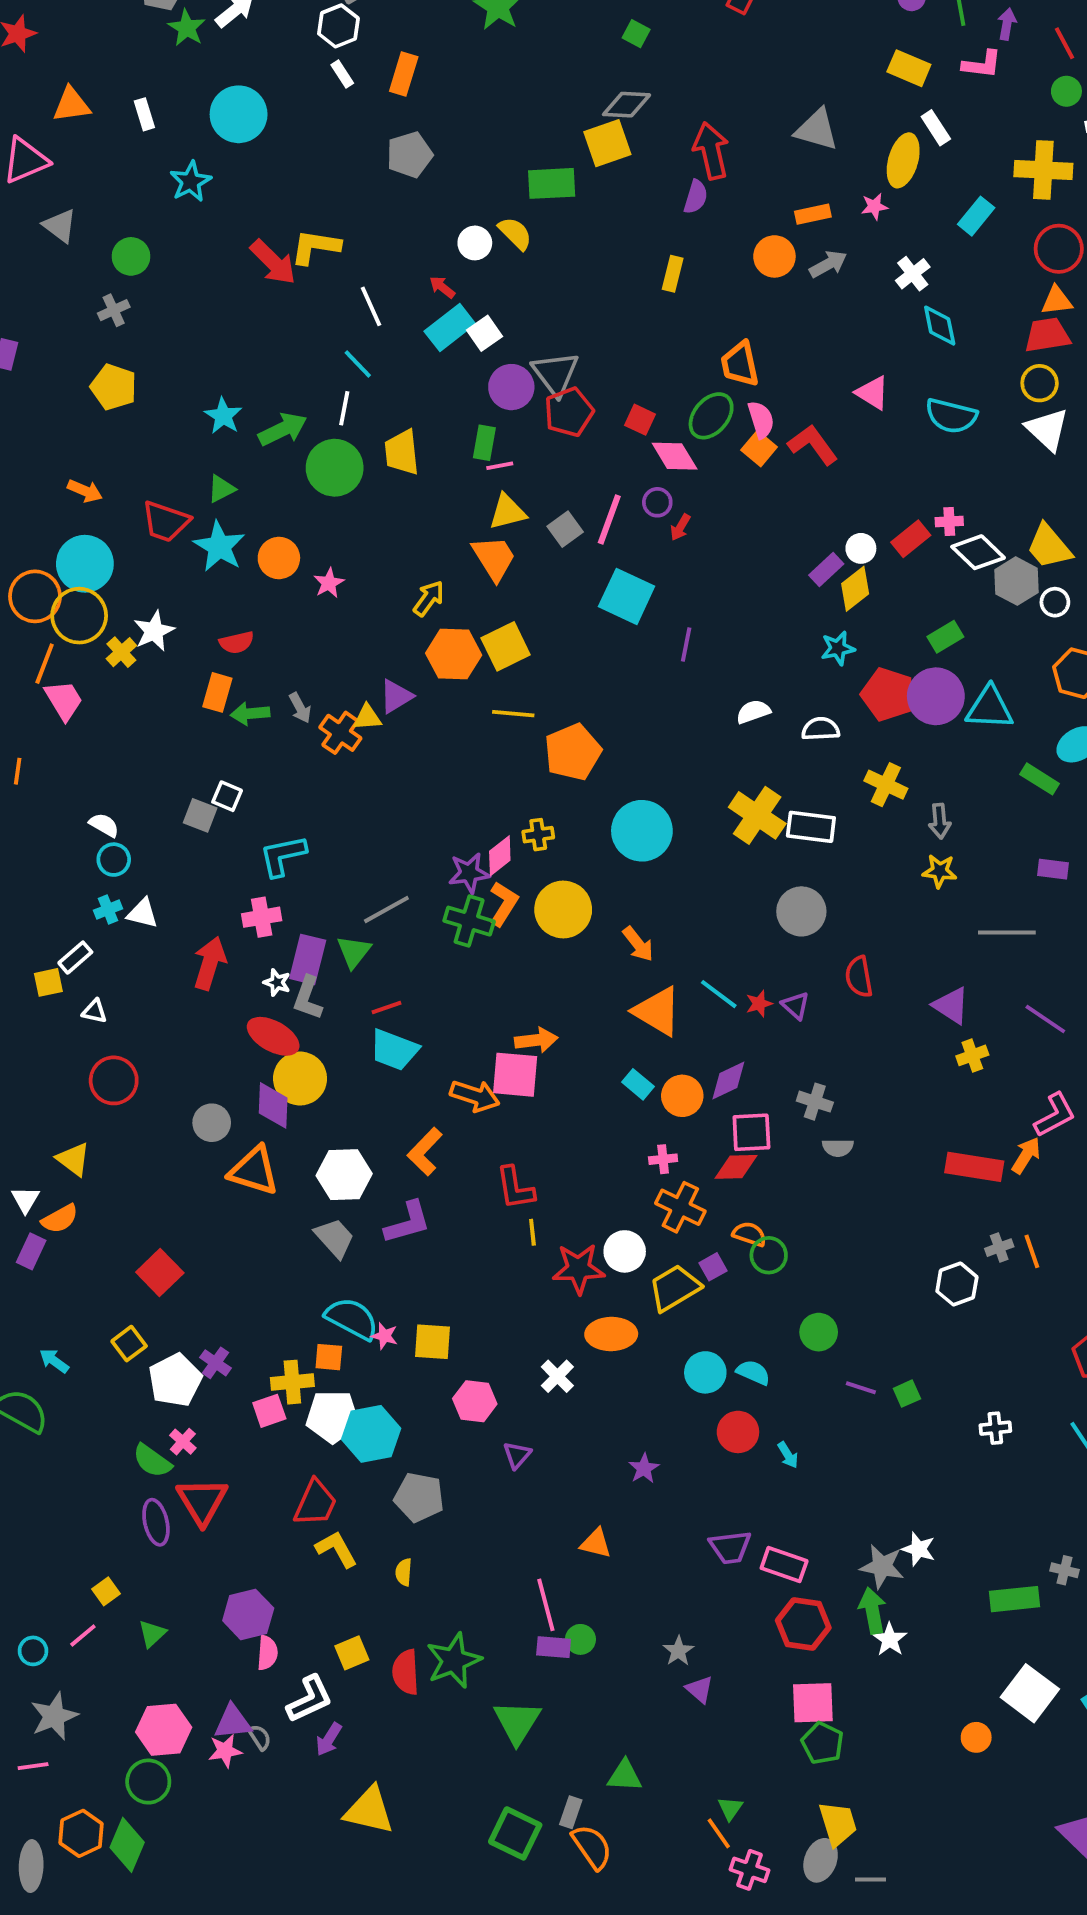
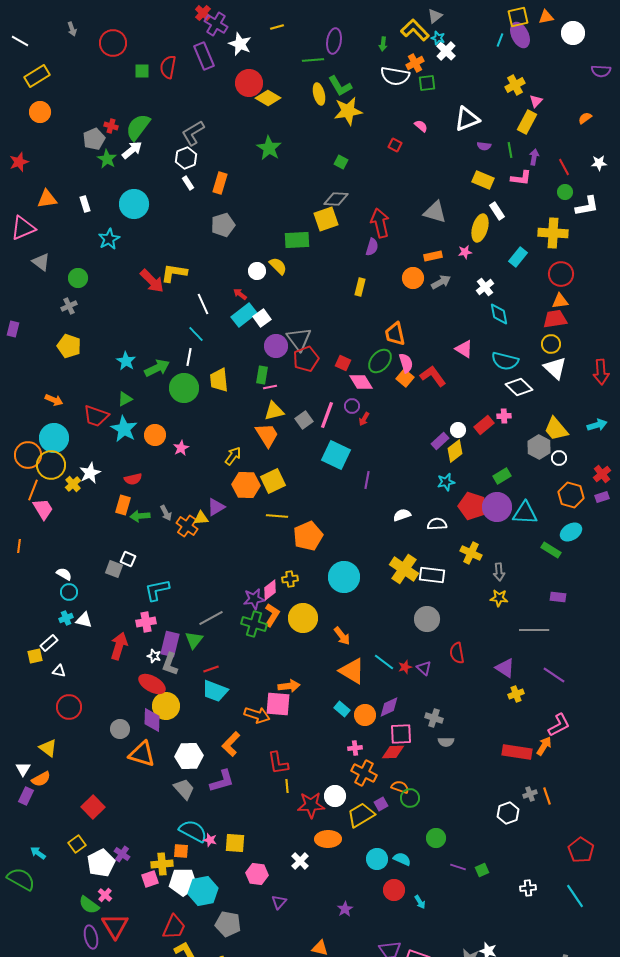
white diamond: (978, 552) -> (519, 387), moved

